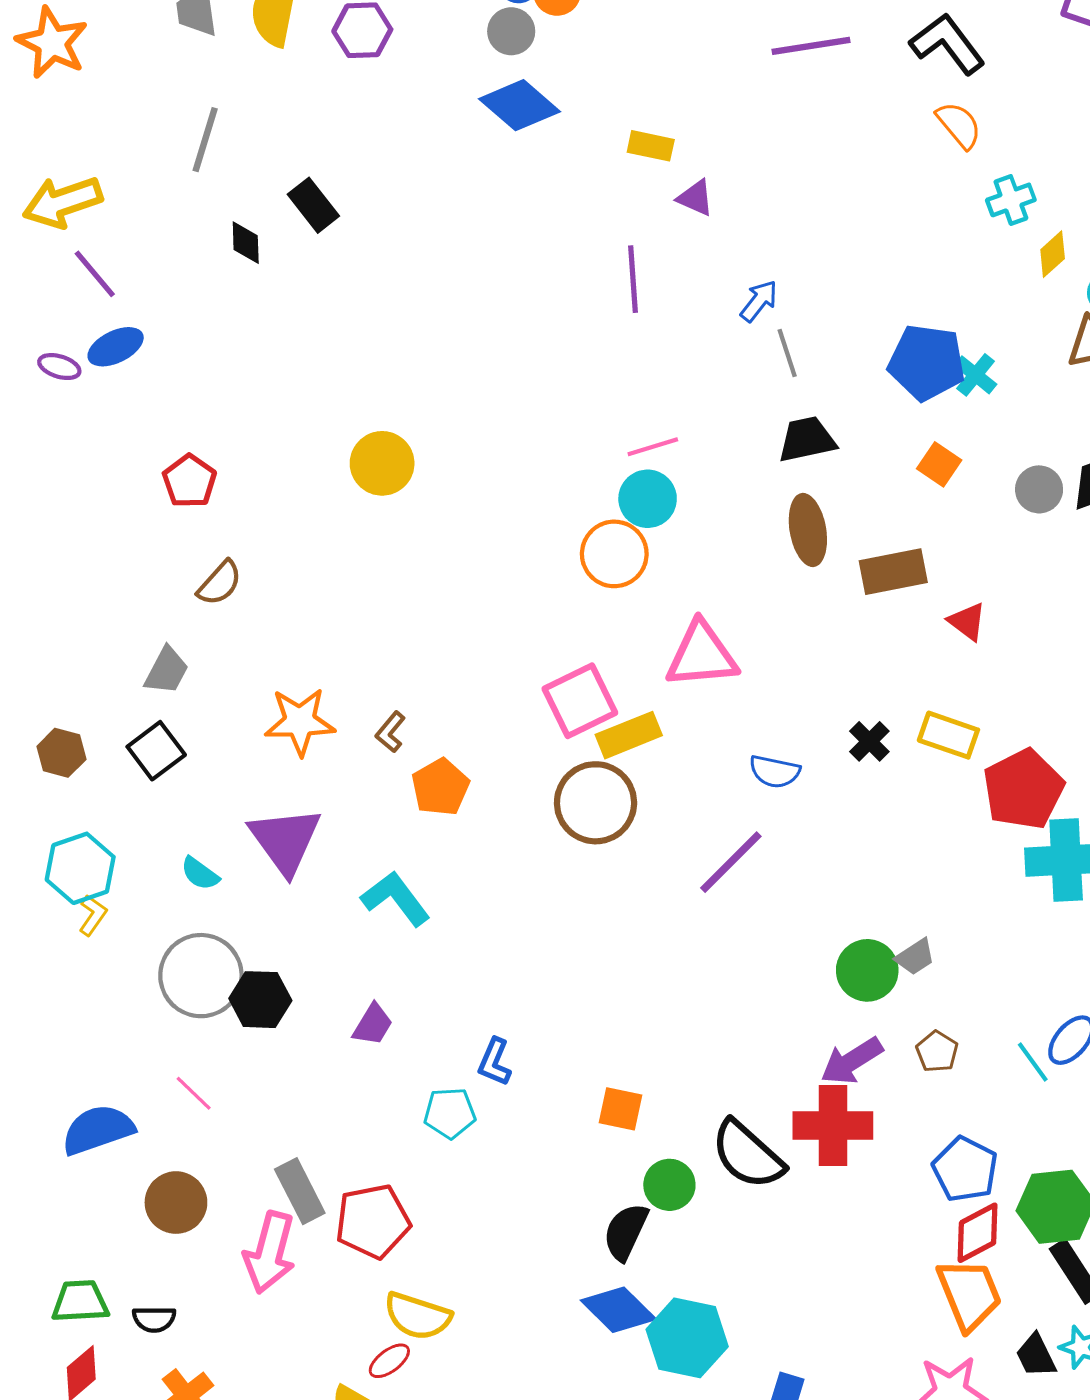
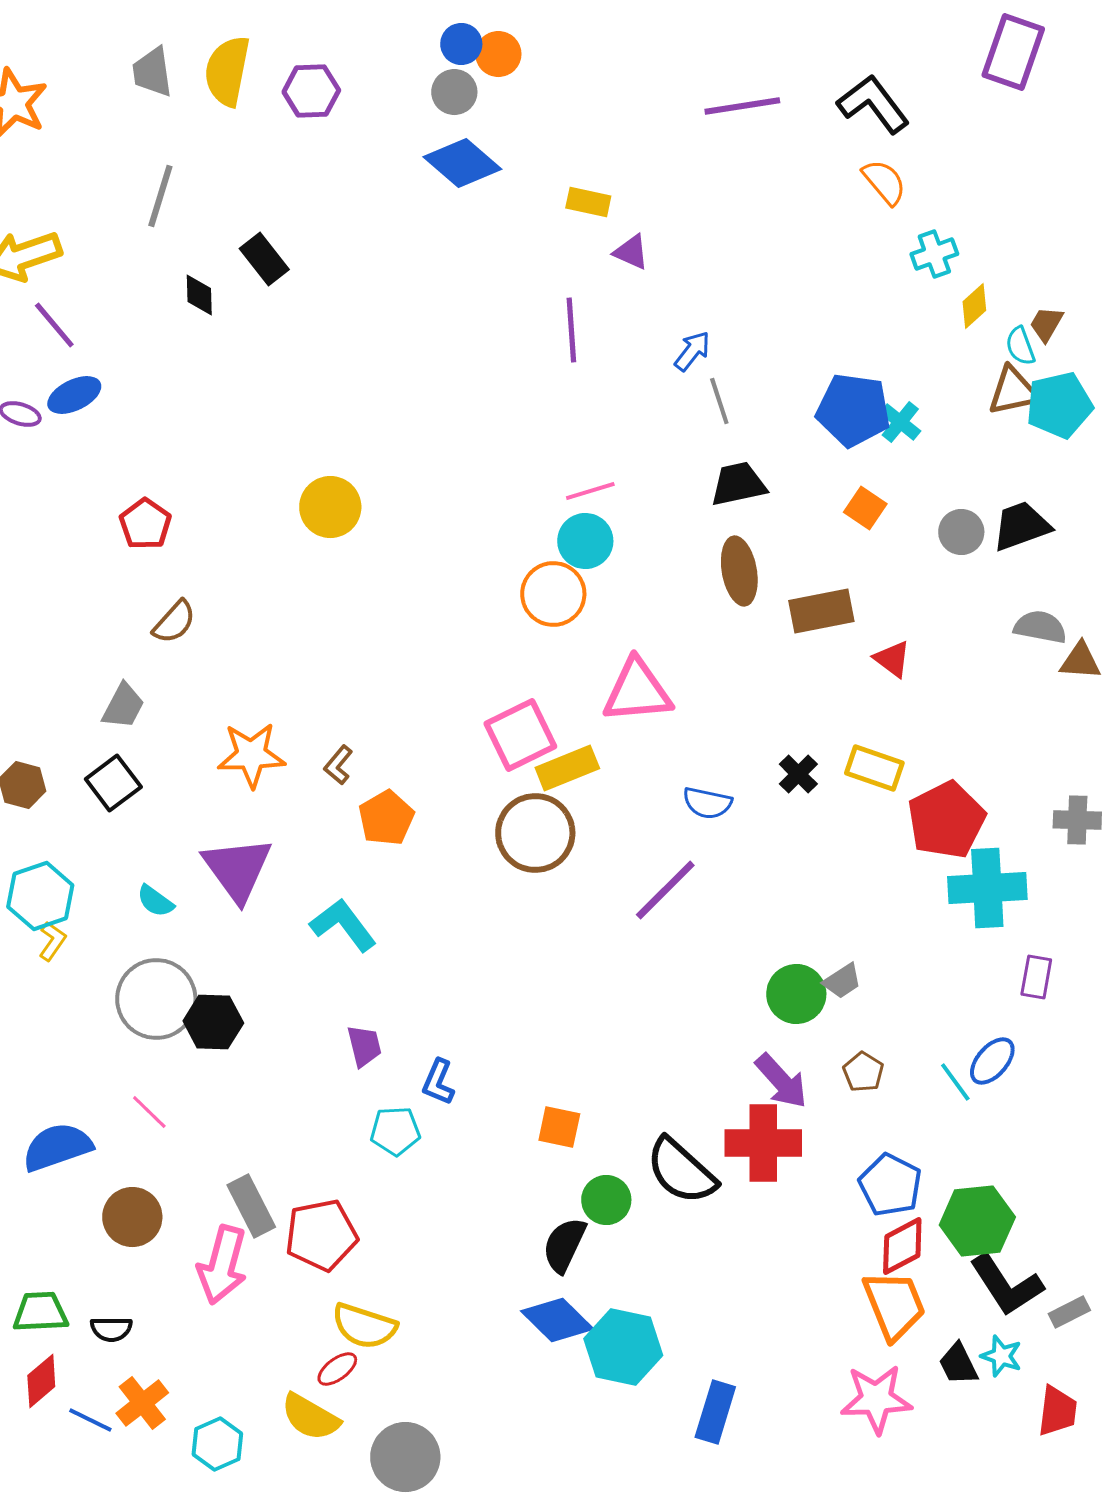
purple trapezoid: (373, 1025) -> (364, 1046), moved, turned -45
purple arrow: (852, 1061) -> (781, 1081), turned -100

